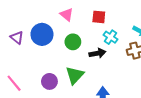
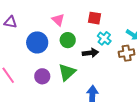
pink triangle: (67, 15) -> (58, 20), moved
blue circle: (42, 34) -> (37, 42), moved
purple triangle: (17, 38) -> (10, 22), moved, turned -32

